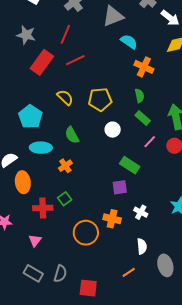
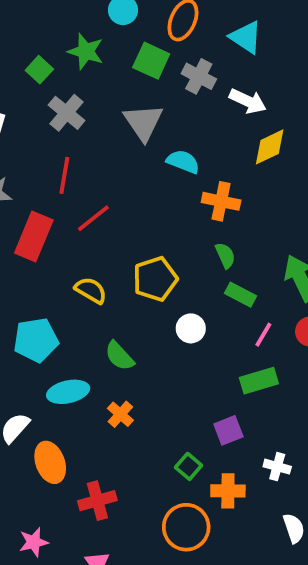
gray triangle: (113, 16) -> (143, 122), turned -30
cyan pentagon: (30, 117) -> (36, 340), turned -30
green rectangle: (130, 165) -> (259, 381), moved, turned -36
green square: (65, 199) -> (189, 466), moved

